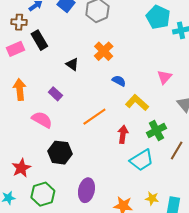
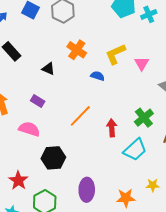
yellow L-shape: (137, 103) -> (115, 54), moved, turned -55

